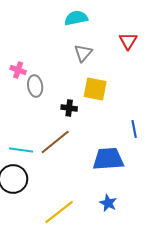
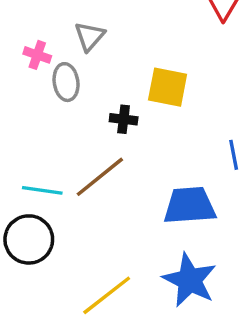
gray triangle: (83, 53) -> (90, 36), moved
blue star: (108, 203) -> (190, 280), size x1.8

